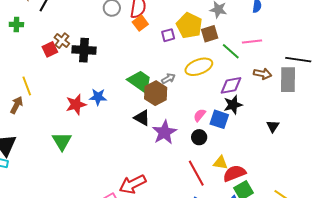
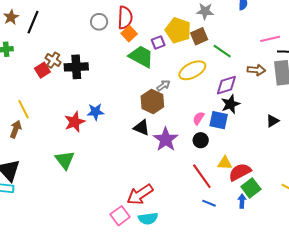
pink line: (252, 41) -> (270, 39), moved
green trapezoid: (140, 81) -> (141, 57), moved
black triangle: (273, 126) -> (273, 121), turned 32

